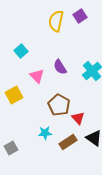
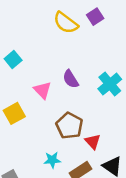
yellow semicircle: (56, 21) -> (66, 23), turned -65
cyan square: (21, 51) -> (13, 60), moved

